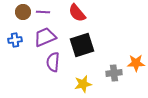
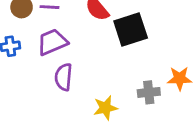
black square: (82, 45) -> (131, 29), moved

